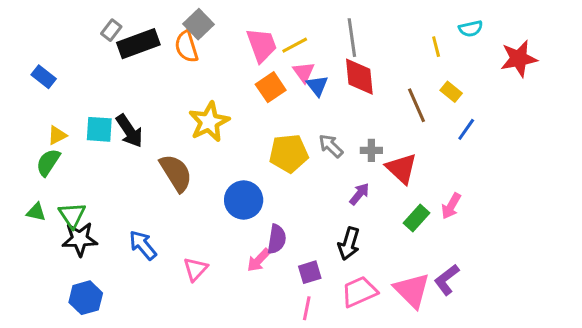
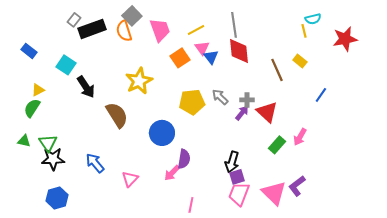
pink trapezoid: (262, 45) -> (160, 30), moved
yellow line: (436, 47) -> (304, 31), moved
cyan square: (99, 129) -> (66, 65), moved, turned 30
blue line: (466, 129) -> (321, 95), moved
purple arrow: (359, 194) -> (242, 113), moved
purple square: (310, 272) -> (237, 177), moved
pink trapezoid: (359, 292) -> (239, 194), turned -45
pink line: (307, 308) -> (191, 205), moved

